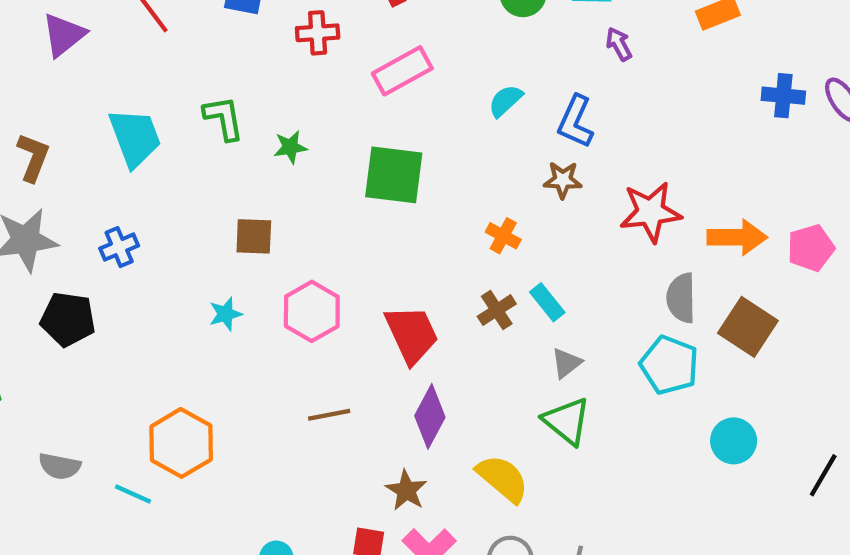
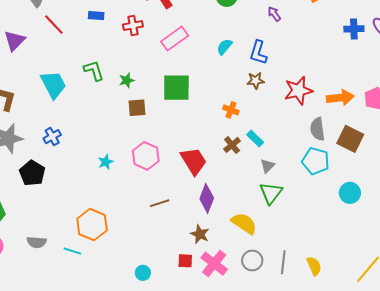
brown square: (254, 236) -> (137, 108), moved
black pentagon: (68, 319) -> (32, 173), turned 30
green triangle: (567, 421) -> (271, 193), turned 35

